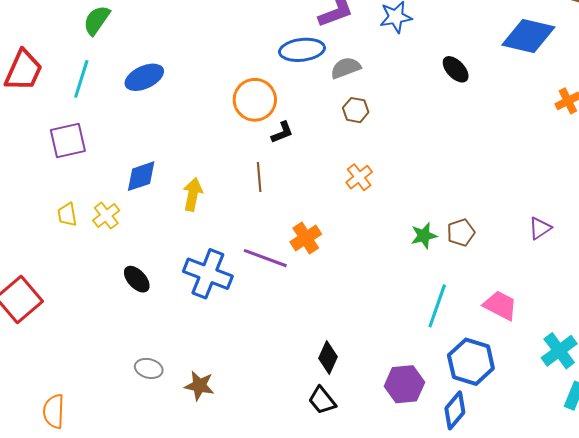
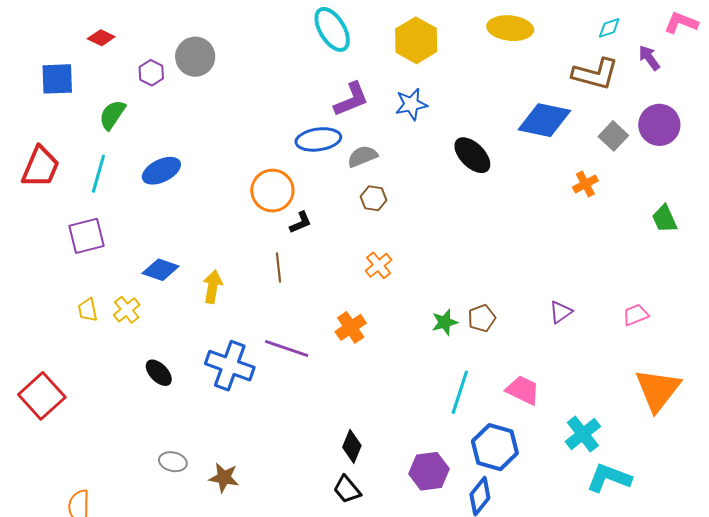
black ellipse: (456, 69) -> (472, 155), size x1.4
blue diamond: (141, 176) -> (161, 270), turned 39
orange cross: (306, 238) -> (351, 327), moved

